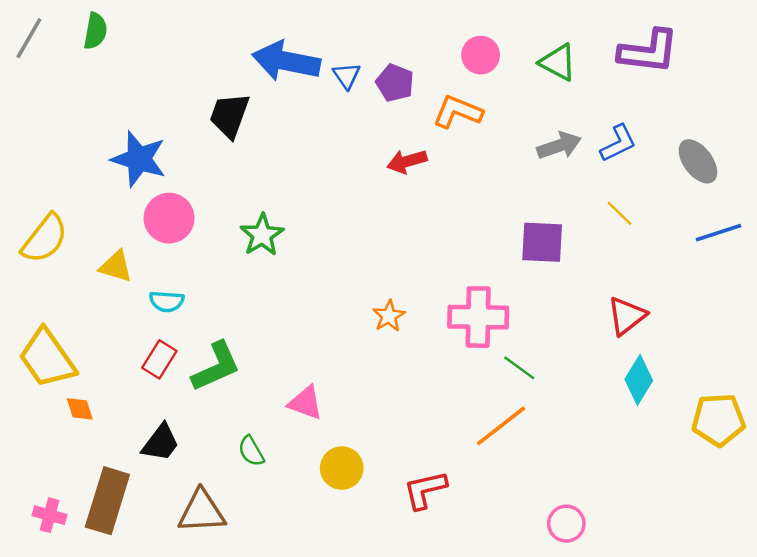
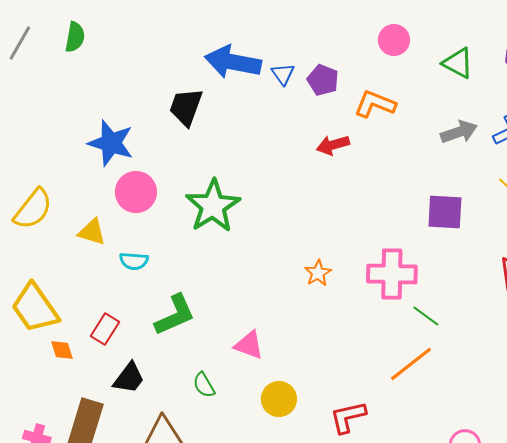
pink circle: (481, 55) -> (394, 40), moved
green star: (262, 235) -> (213, 206), size x1.5
red rectangle: (159, 359) -> (105, 329), moved

